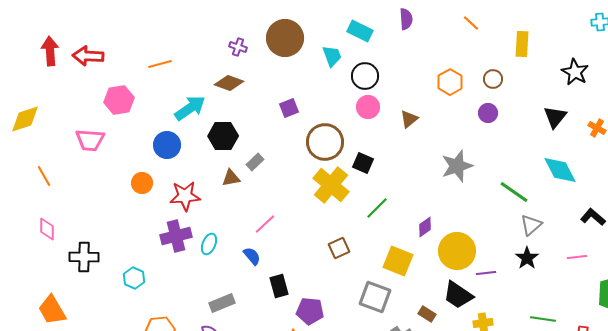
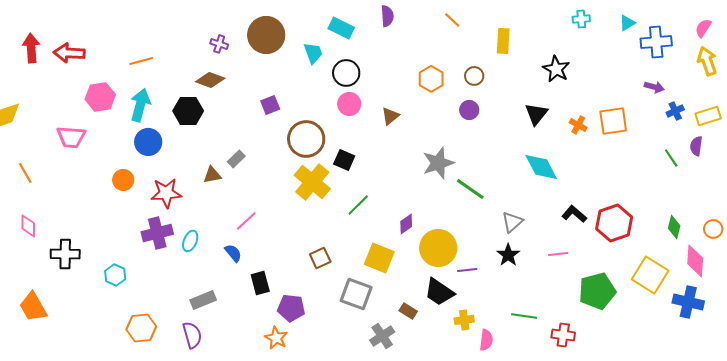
cyan arrow: (190, 108) -> (140, 105), moved, turned -40
black hexagon: (223, 136) -> (188, 111), moved
green line: (514, 192) -> (470, 189), moved
brown square: (339, 248) -> (320, 258), moved

